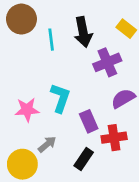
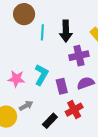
purple rectangle: (89, 121) -> (62, 86), moved
red cross: (114, 138) -> (74, 110), turned -30

